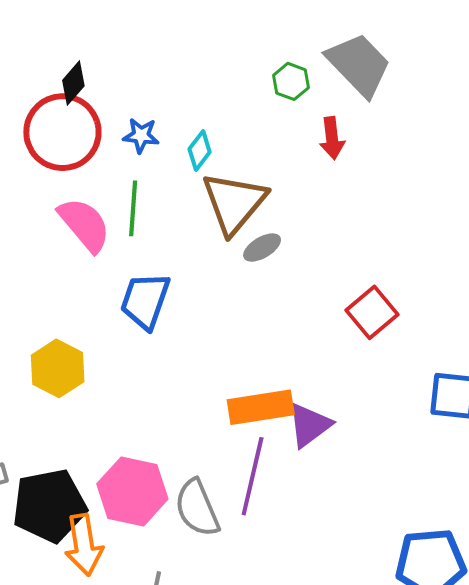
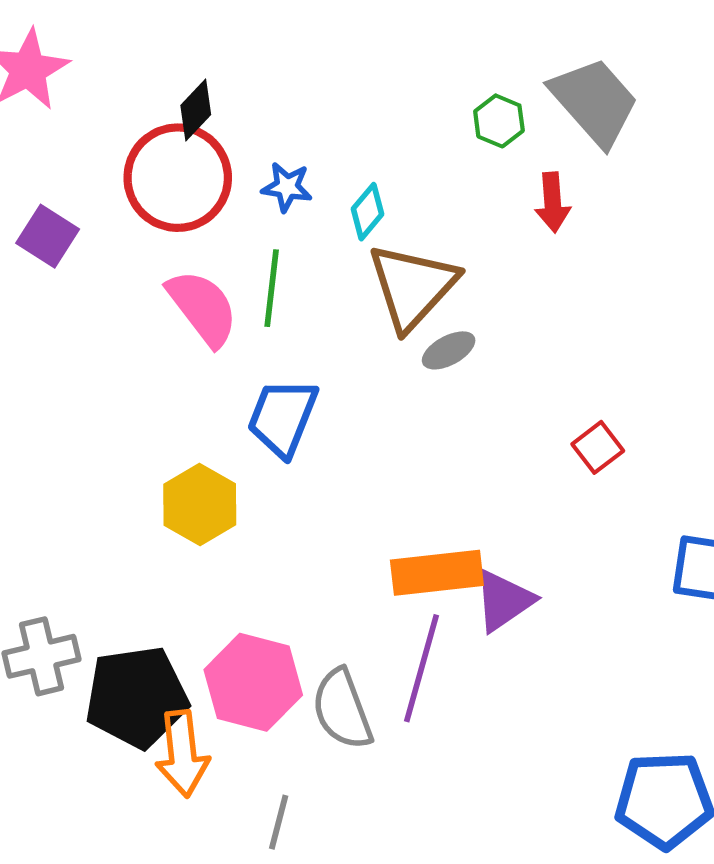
red square: (372, 312) -> (598, 447), size x0.7
yellow hexagon: (58, 368) -> (200, 505), moved

